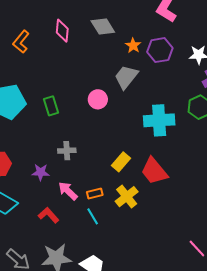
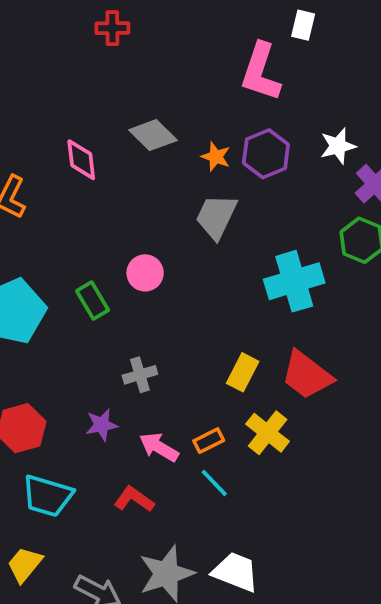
pink circle: (98, 99) -> (145, 273), moved

